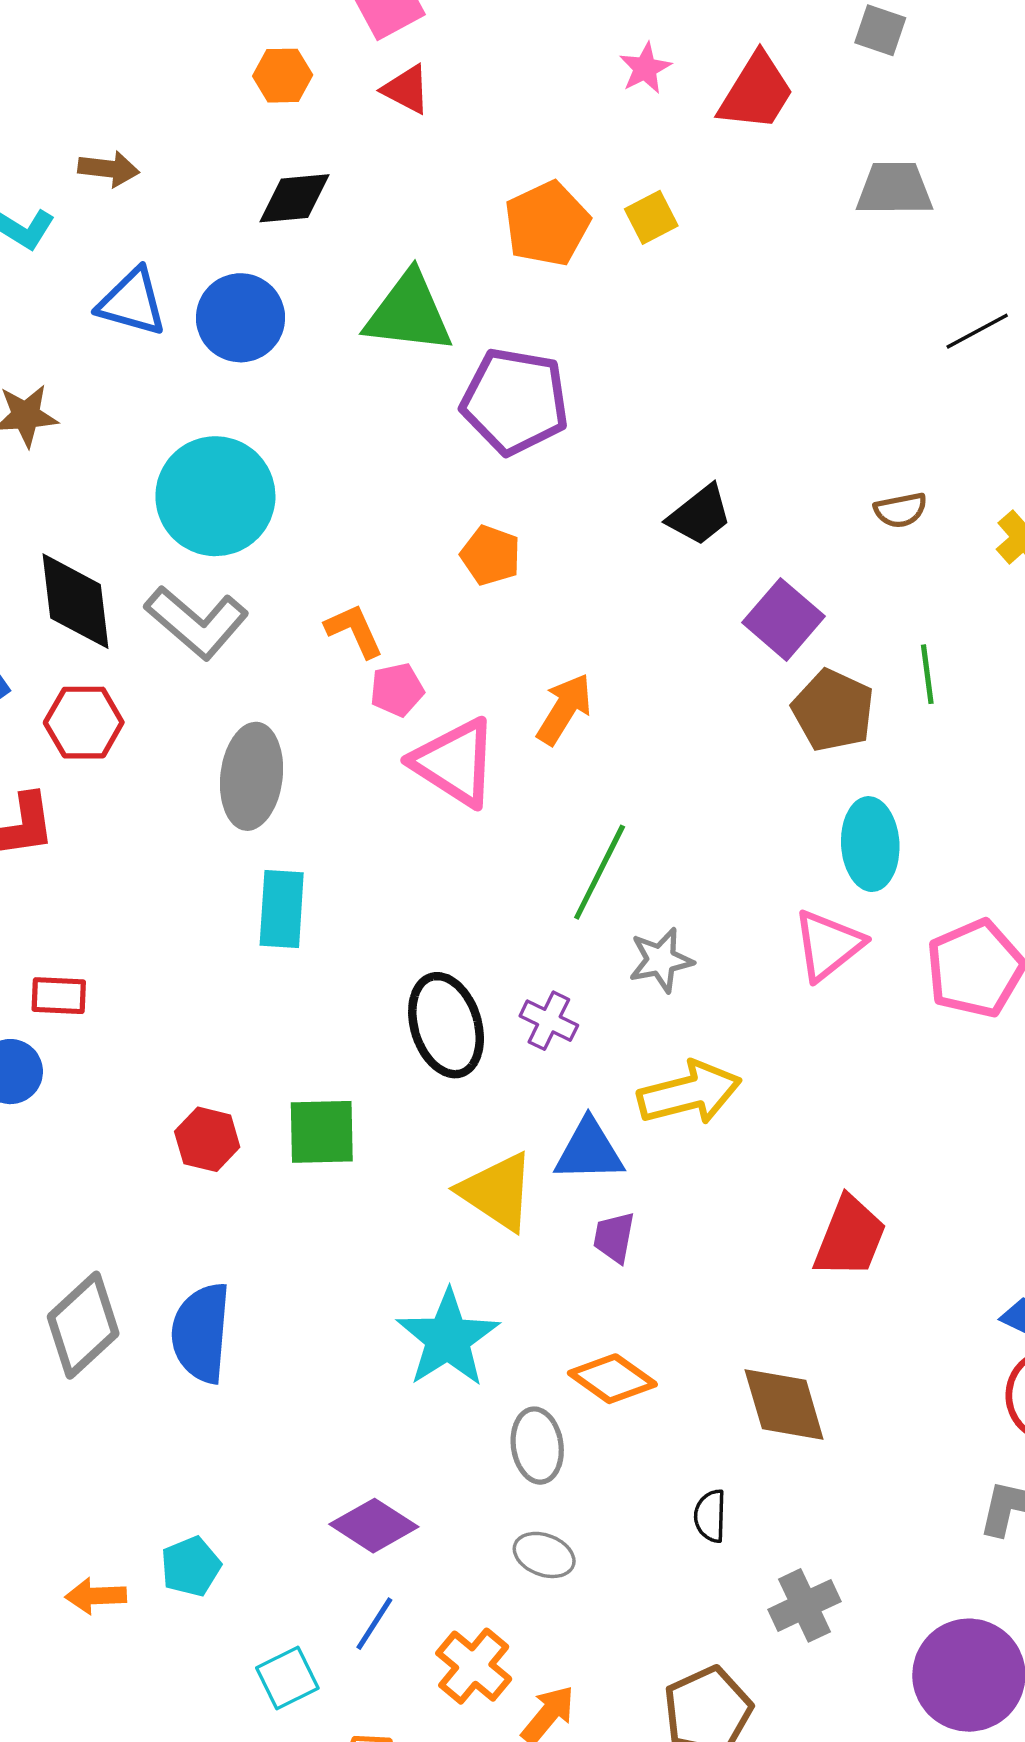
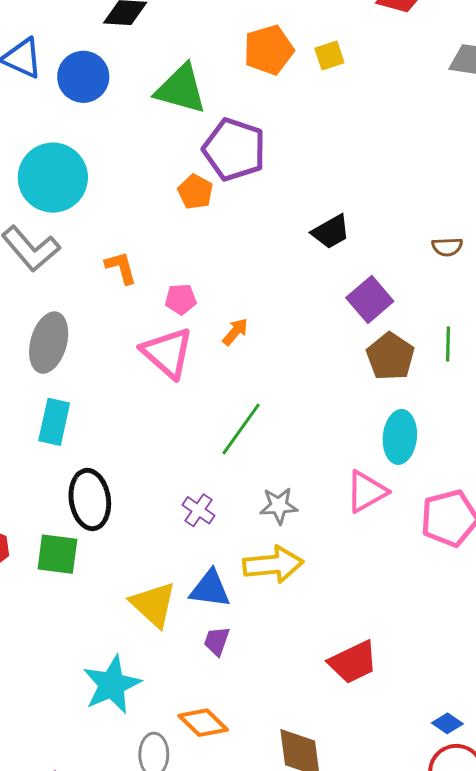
orange pentagon: (491, 555) -> (195, 192), moved
pink pentagon: (397, 690) -> (181, 299), moved
orange arrow: (564, 709) -> (235, 332), size x0.7
gray star: (661, 960) -> (279, 506), moved
black ellipse: (446, 1025) -> (90, 499), moved
red trapezoid: (850, 1237) -> (353, 662), turned 34

